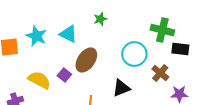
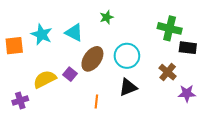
cyan circle: (134, 54) -> (127, 56), moved
yellow semicircle: (39, 80) -> (45, 79), turned -55

